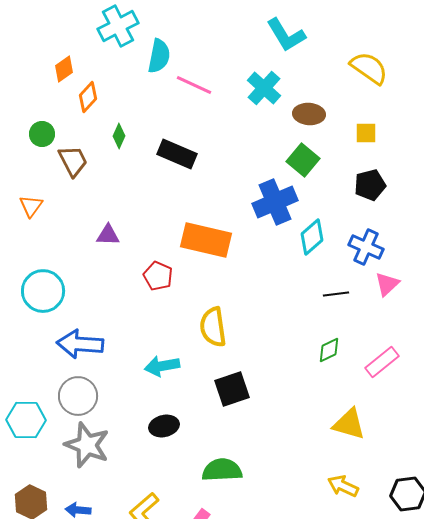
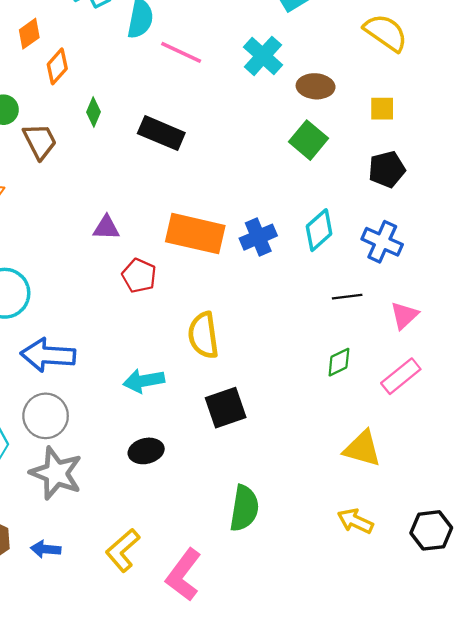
blue cross: (275, 202) -> (258, 237), moved, size x0.7
purple triangle: (108, 235) -> (106, 228), moved
pink triangle: (387, 284) -> (404, 315), moved
green semicircle: (222, 470) -> (244, 508), moved, turned 102

